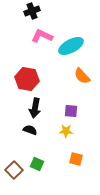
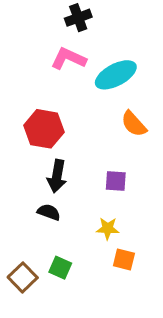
black cross: (32, 11) -> (78, 18), moved
yellow star: (66, 131) -> (108, 228), moved

